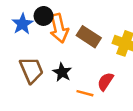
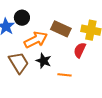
orange arrow: (59, 28) -> (36, 40), moved, turned -95
red semicircle: (105, 81) -> (80, 50), moved

